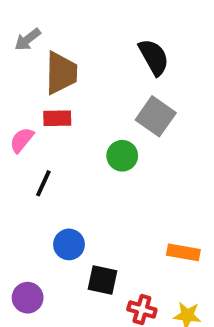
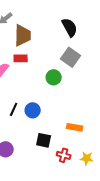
black line: (43, 183) -> (14, 109), moved
blue circle: (69, 244) -> (33, 110), moved
orange rectangle: (183, 252) -> (75, 127), moved

